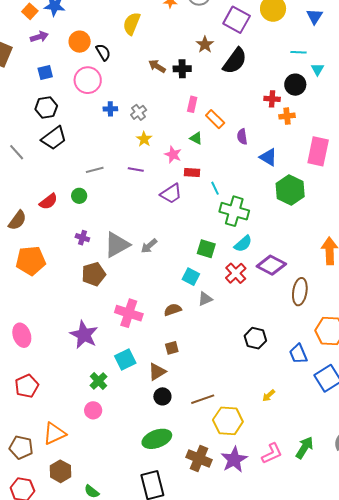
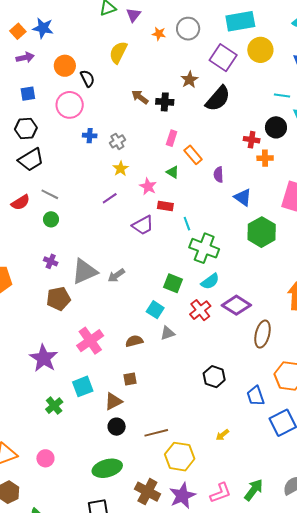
gray line: (95, 170) -> (50, 194), moved, turned 36
purple line: (136, 170) -> (110, 198), turned -49
red semicircle: (48, 202) -> (21, 202), moved
pink cross: (129, 313) -> (90, 341), turned 32
pink circle: (93, 410) -> (45, 458), moved

